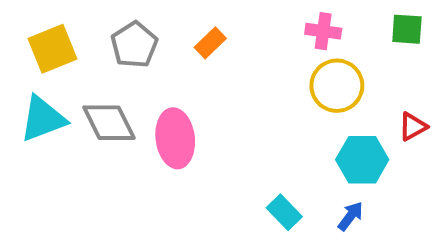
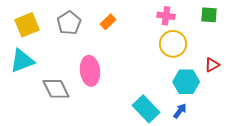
gray diamond: (109, 123) -> (56, 89), moved
cyan rectangle: (284, 212) -> (146, 109), size x1.5

